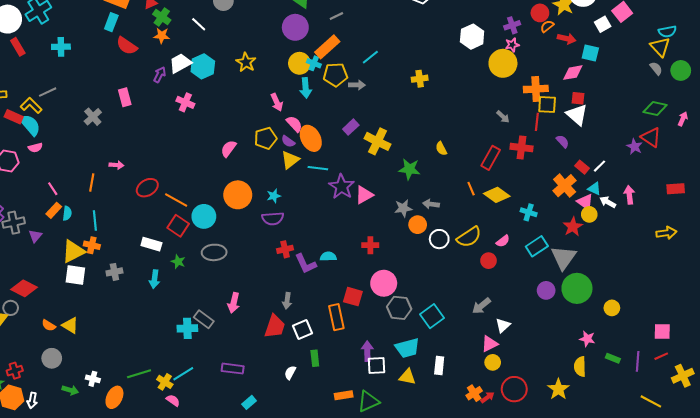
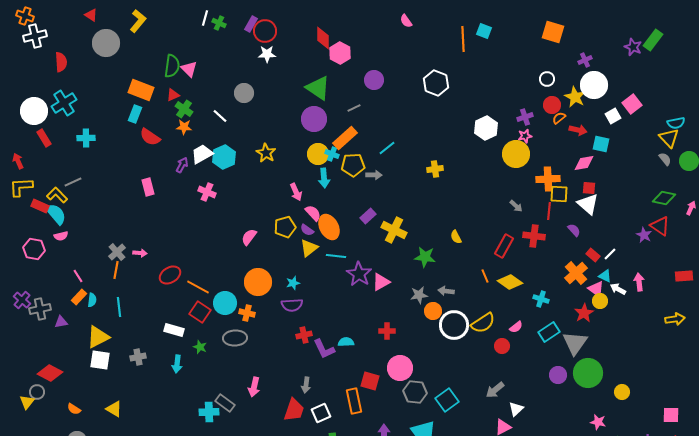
gray cross: (93, 117) -> (117, 252), moved
purple triangle: (35, 236) -> (61, 322), turned 40
white circle: (439, 239) -> (454, 325), size x1.5
orange cross: (92, 245) -> (247, 313), moved
yellow triangle: (70, 325) -> (114, 409), moved

